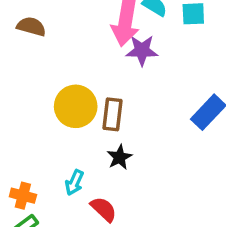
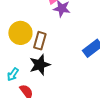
black star: (119, 157) -> (40, 65), size x1.5

